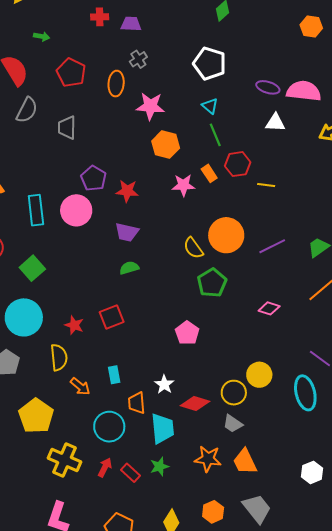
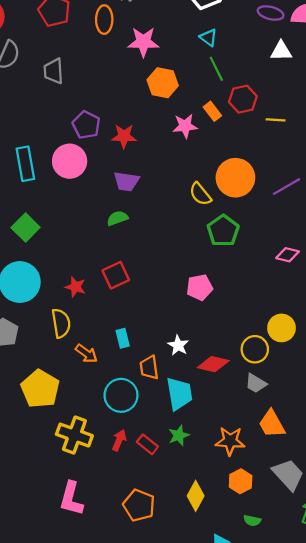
green semicircle: (129, 268) -> (117, 218), moved
pink pentagon: (187, 333) -> (200, 287), turned 30
orange star: (208, 459) -> (230, 441), moved

